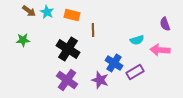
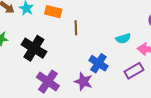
black cross: (68, 49) -> (34, 48), moved
purple rectangle: (135, 72) -> (134, 71), moved

